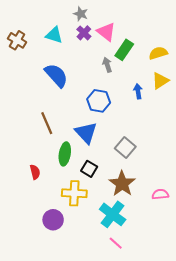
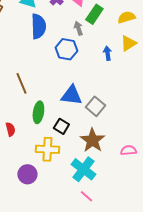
blue semicircle: (56, 75) -> (38, 26), moved, turned 40
blue hexagon: (99, 101) -> (66, 49), moved
blue triangle: (86, 133) -> (71, 95), moved, turned -40

